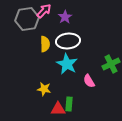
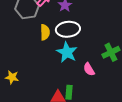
yellow star: (44, 89) -> (12, 77), moved

